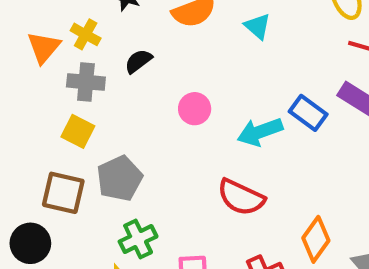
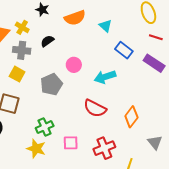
blue rectangle: (308, 113) -> (124, 50), moved
gray pentagon: (120, 178) -> (51, 84), moved
orange diamond: (316, 239) -> (131, 117), moved

